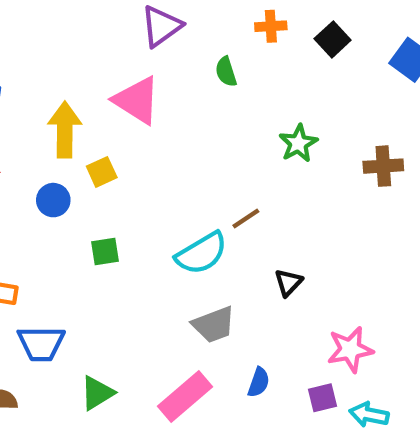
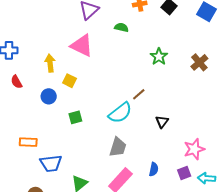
green semicircle: (226, 72) -> (121, 27), turned 128
yellow arrow: (65, 130) -> (50, 63), size x0.7
brown cross: (383, 166) -> (199, 62), turned -30
yellow square: (102, 172) -> (69, 81), turned -32
gray trapezoid: (214, 325) -> (118, 147), moved, turned -45

